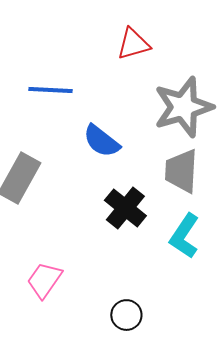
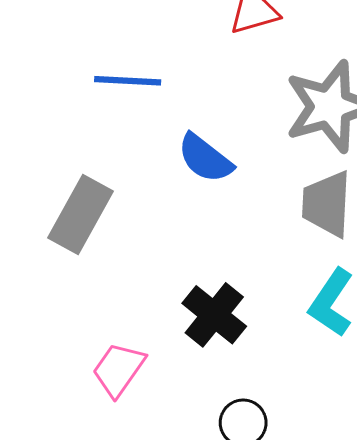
black cross: (125, 208) -> (214, 315), moved

